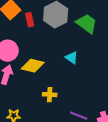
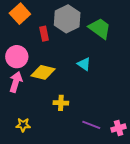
red rectangle: (30, 20) -> (44, 34), moved

